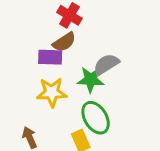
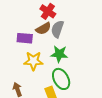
purple rectangle: (50, 57) -> (25, 38), moved
gray semicircle: (106, 64) -> (57, 29), moved, turned -42

